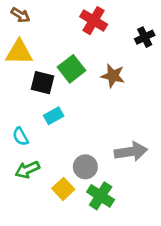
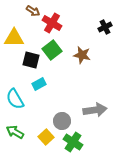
brown arrow: (20, 15) -> (33, 11), moved
red cross: (94, 21) -> (52, 23), moved
cyan semicircle: (20, 136) -> (15, 99), size x1.5
green arrow: (27, 170) -> (15, 132), moved, turned 54

